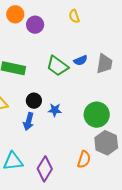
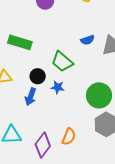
green trapezoid: (57, 66) -> (62, 62), moved
orange semicircle: (84, 159) -> (69, 137), moved

